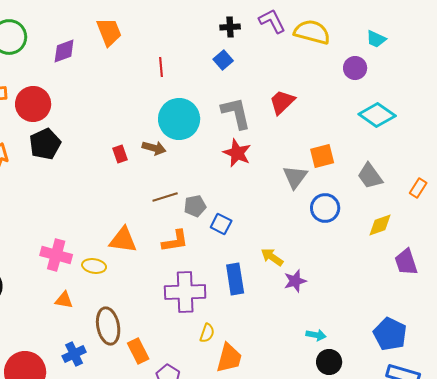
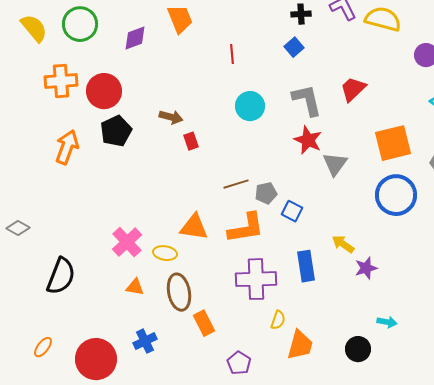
cyan circle: (179, 119) -> (250, 106), size x0.7
brown arrow: (154, 148) -> (171, 117), moved
orange square: (322, 156) -> (393, 143), size x1.5
gray triangle: (295, 177) -> (335, 164), moved
blue circle: (325, 208) -> (396, 195), size x1.4
orange L-shape: (175, 241) -> (246, 228), size x1.4
pink cross: (56, 255) -> (127, 242), turned 32
brown ellipse: (108, 326) -> (179, 292), moved
orange rectangle: (138, 351) -> (204, 323), moved
black circle: (329, 362) -> (358, 349), moved

